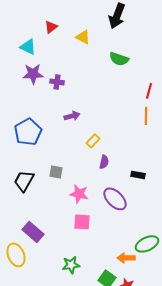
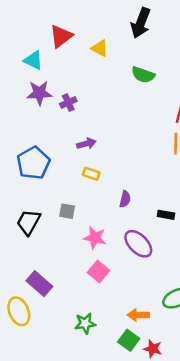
red triangle: (51, 27) -> (61, 36), size x1.5
purple cross: (57, 82) -> (68, 103), turned -32
yellow rectangle: (93, 141) -> (91, 174), moved, turned 64
pink square: (82, 222) -> (98, 272), turned 36
orange arrow: (126, 258) -> (138, 315), moved

